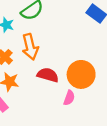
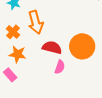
pink semicircle: (69, 98) -> (60, 67), moved

